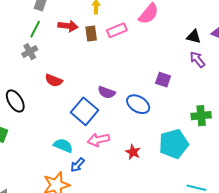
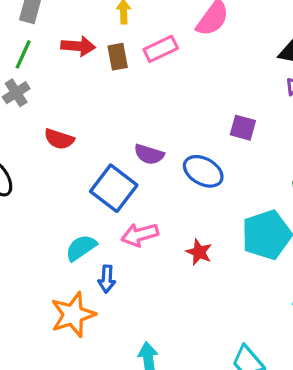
cyan semicircle: (63, 146) -> (81, 248), turned -54
blue arrow: (77, 165) -> (107, 279), turned -35

